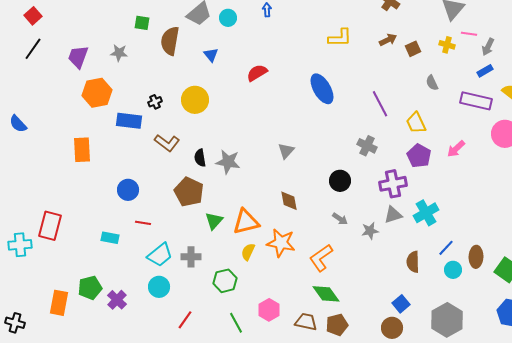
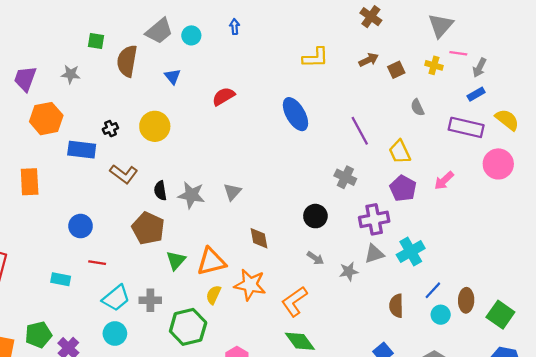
gray triangle: (286, 151) -> (232, 192), moved
green hexagon: (225, 281) -> (188, 327), size x1.4

